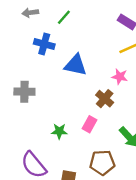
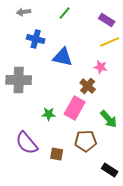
green line: (64, 17) -> (65, 13), moved
gray cross: (24, 92) -> (19, 80), size x1.4
pink rectangle: (89, 124) -> (75, 108), size x1.6

